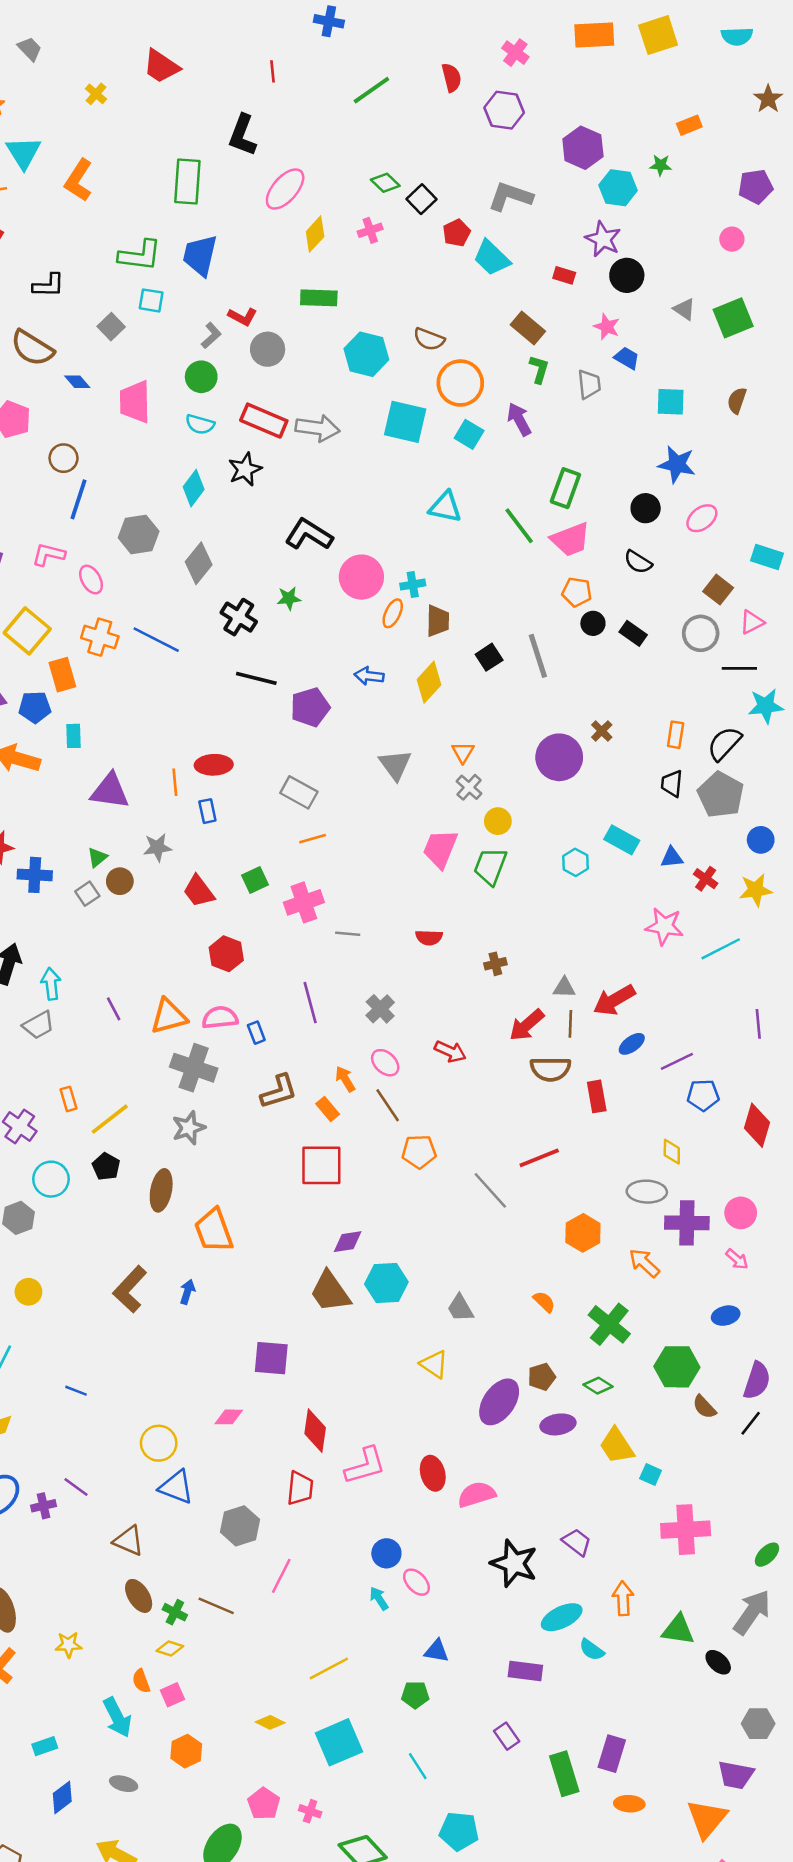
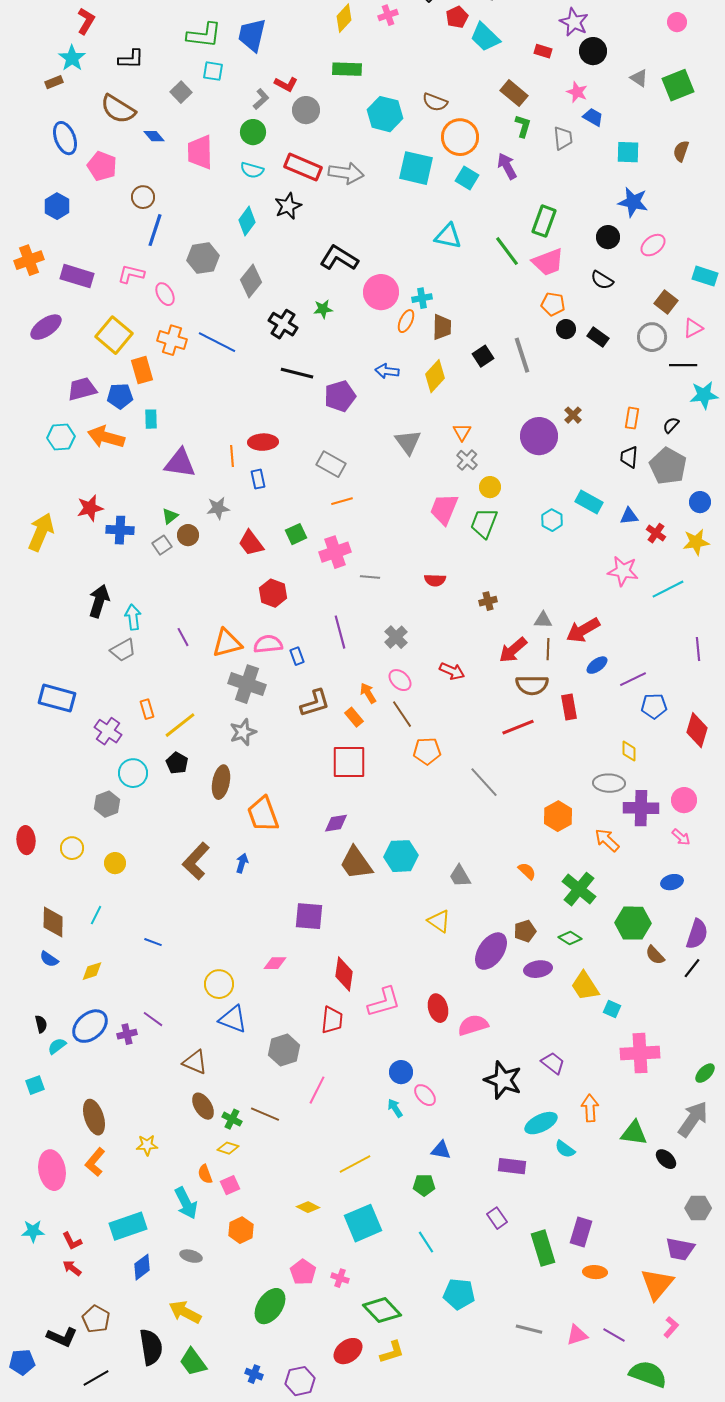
black semicircle: (724, 744) -> (671, 425), size x0.6
red line: (539, 1158) -> (518, 727), moved
purple diamond: (348, 1242) -> (336, 823), moved
cyan rectangle: (45, 1746) -> (128, 1226), size x1.8

